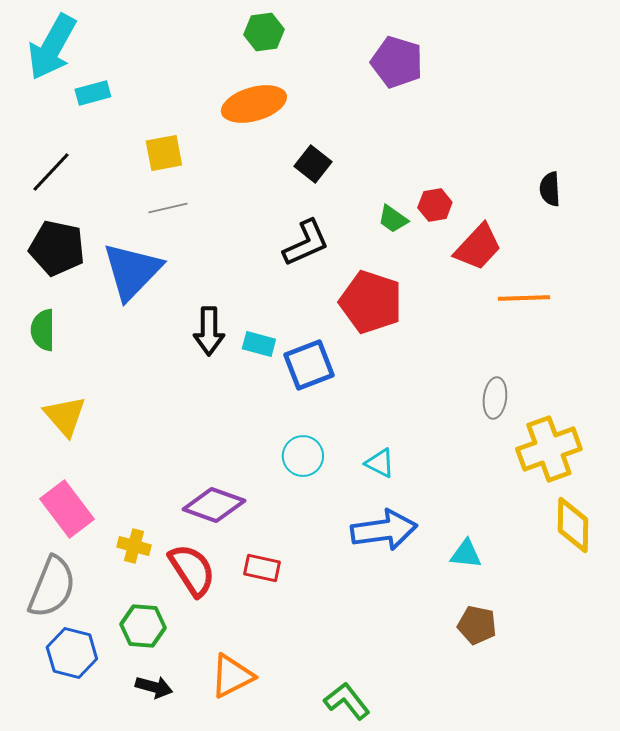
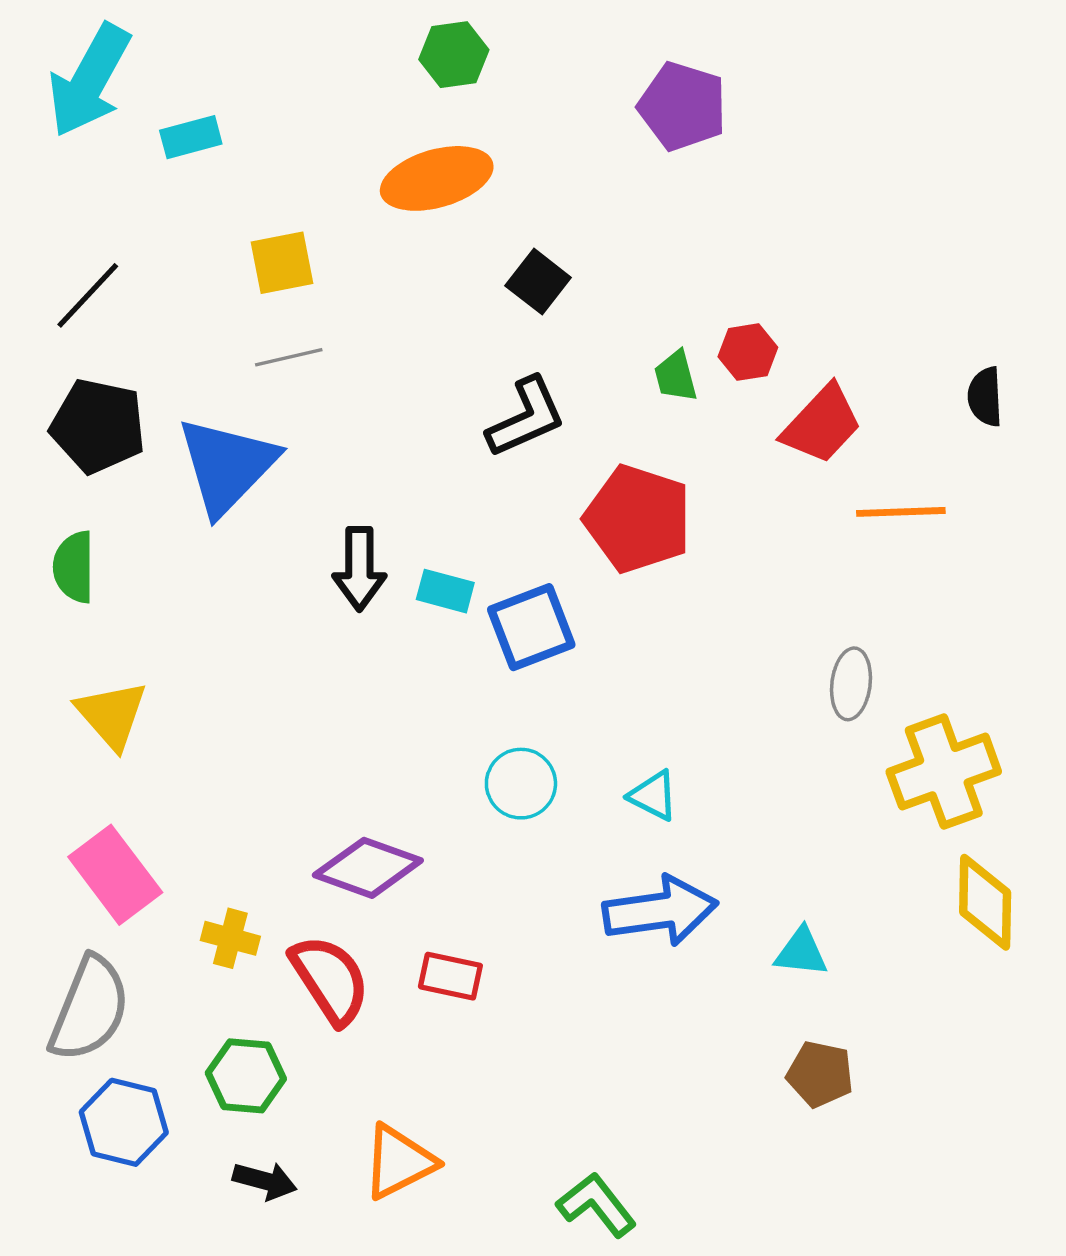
cyan rectangle: (93, 93) -> (191, 137), moved
black semicircle: (550, 189) -> (985, 397), moved
green trapezoid: (393, 219) -> (676, 376), turned 40

